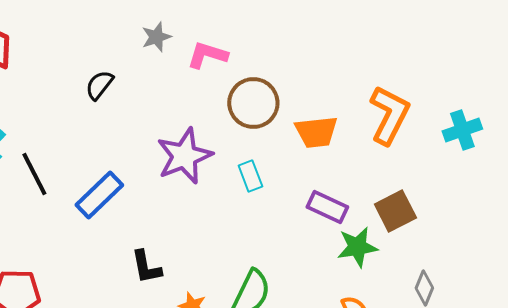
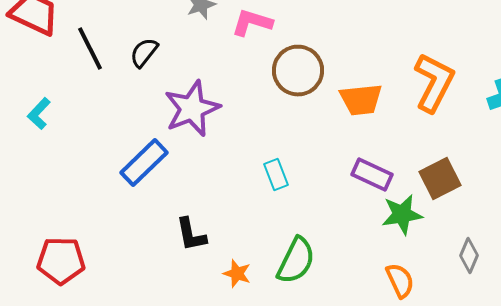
purple star: (184, 156) -> (192, 109), moved
black line: (34, 174) -> (90, 49), moved
cyan rectangle: (250, 176) -> (276, 175), moved

